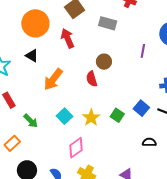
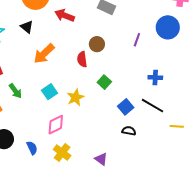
red arrow: (67, 38) -> (65, 15), turned -54
blue square: (141, 108) -> (126, 107), moved
green square: (117, 115) -> (104, 82), moved

